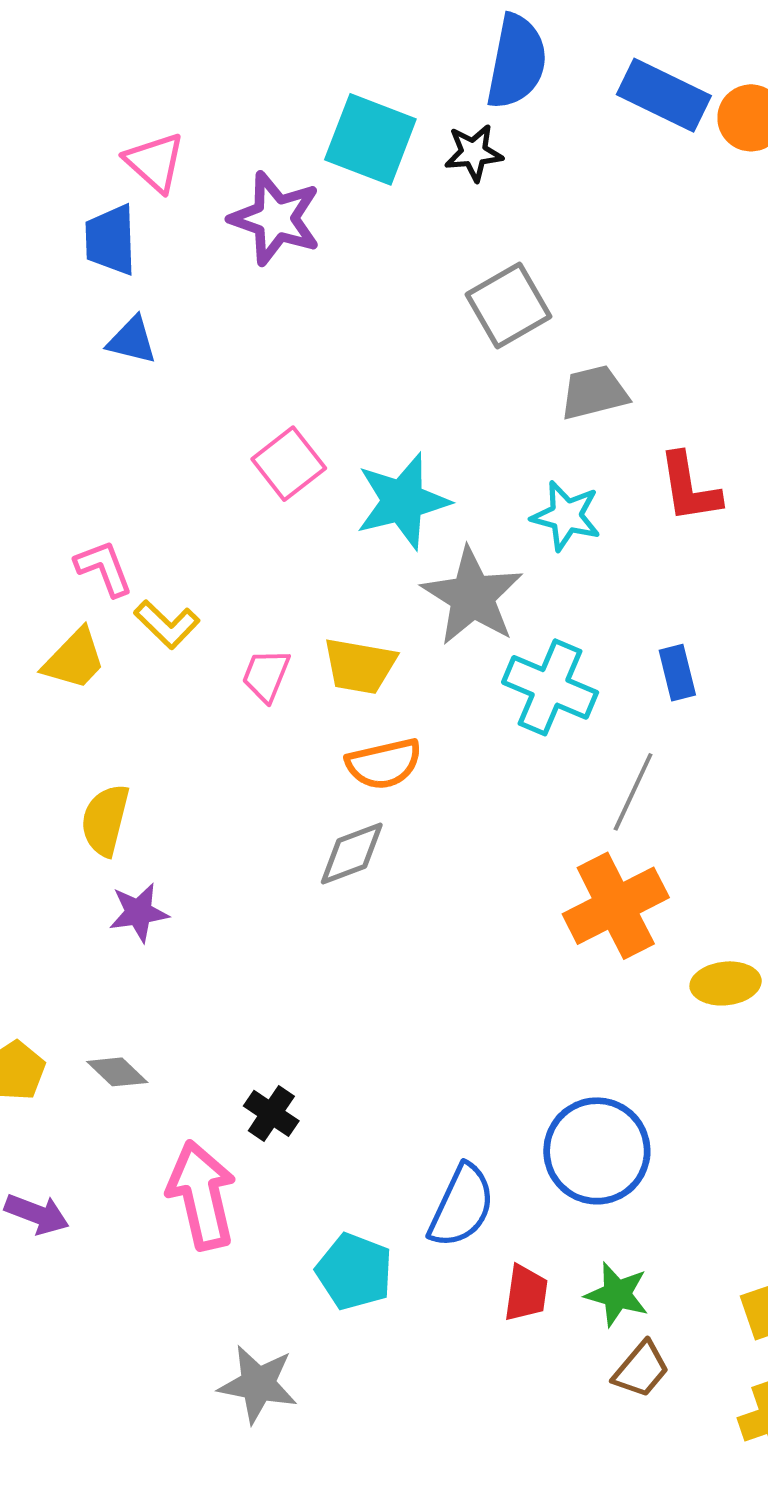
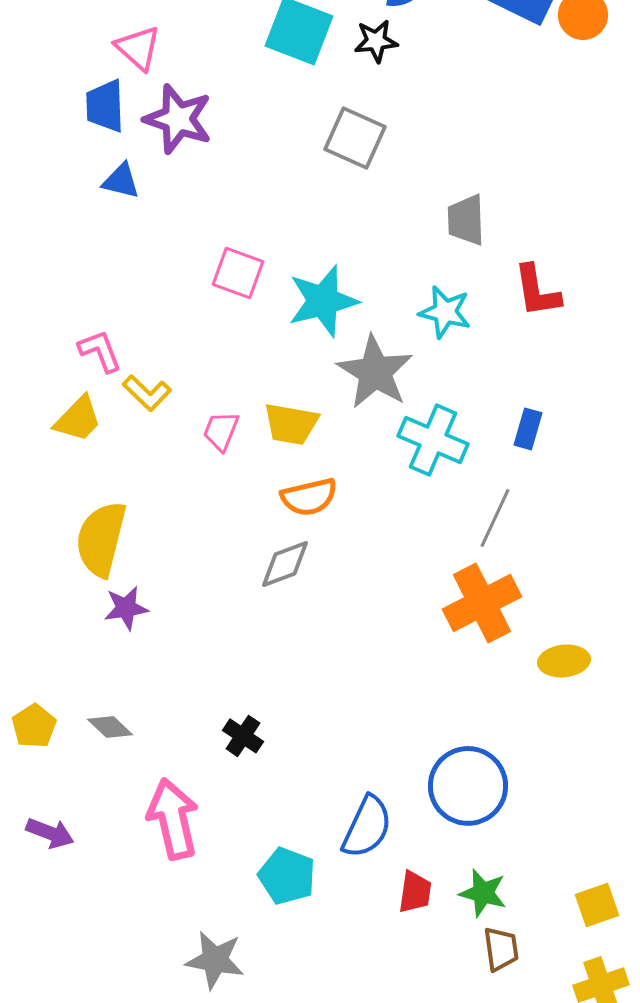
purple star: (275, 218) -> (178, 119), moved
gray square: (508, 305) -> (355, 138), moved, turned -36
gray trapezoid: (594, 393) -> (466, 220), turned -78
pink square: (289, 464) -> (238, 273), turned -32
blue rectangle: (677, 673) -> (528, 429), turned 30
yellow semicircle: (105, 820) -> (101, 539), size x1.4
black cross: (271, 1113) -> (243, 736), moved
brown trapezoid: (641, 1369) -> (501, 949), turned -48

